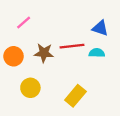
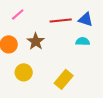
red line: (72, 46) -> (61, 20), moved
brown star: (44, 53) -> (36, 41), turned 30

